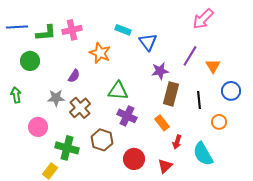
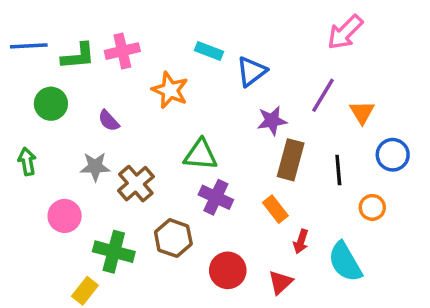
blue triangle: (148, 42) -> (252, 71), turned 30
purple semicircle: (74, 76) -> (109, 121), moved, turned 104

